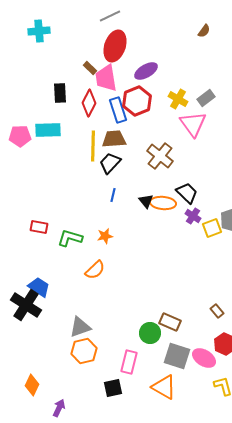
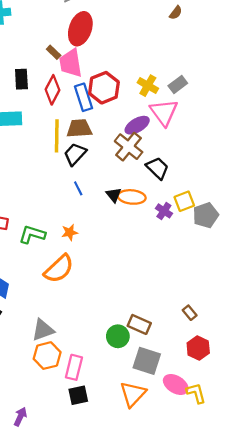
purple ellipse: (146, 71) -> (137, 125), moved
black trapezoid: (187, 193) -> (157, 168), moved
blue line: (113, 195) -> (78, 188), turned -40
yellow square: (212, 228) -> (184, 201), moved
orange semicircle: (95, 270) -> (59, 269), size x1.4
pink ellipse: (204, 358) -> (176, 384), moved
pink rectangle: (129, 362) -> (74, 367), moved
orange triangle: (164, 387) -> (133, 394), turned 44

